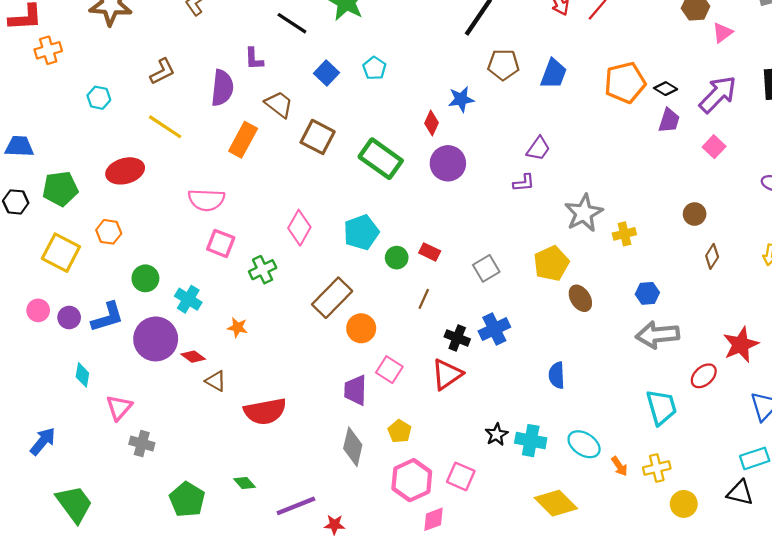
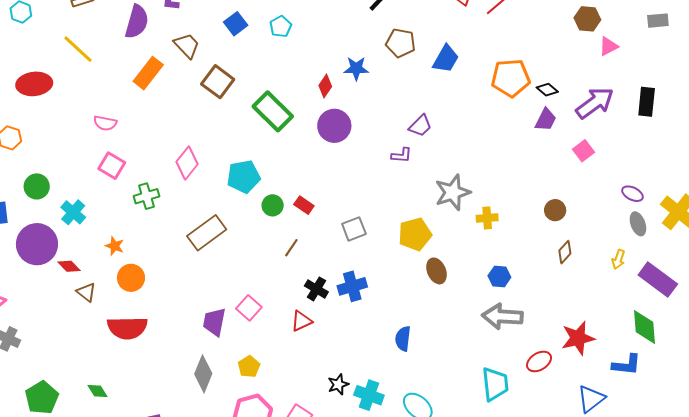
pink semicircle: (206, 200) -> (105, 123), size x0.7
orange circle: (361, 328) -> (131, 278), moved
red triangle: (447, 374) -> (301, 321), size x0.7

